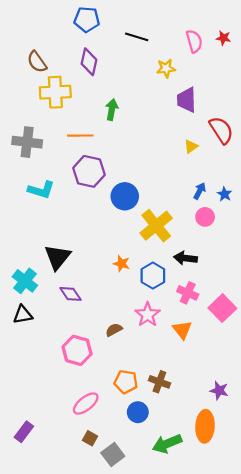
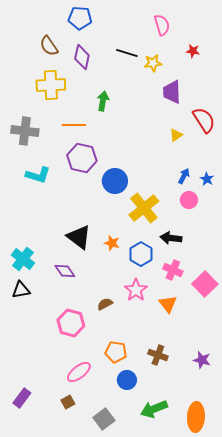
black line: (137, 37) -> (127, 53), moved
red star: (223, 38) -> (193, 51), moved
pink semicircle: (194, 41) -> (162, 25), moved
brown semicircle: (37, 62) -> (49, 46), moved
black triangle: (57, 257) -> (79, 237), moved, turned -32
brown cross: (159, 382) -> (158, 355), moved
orange ellipse: (205, 426) -> (196, 417), moved
brown square: (90, 438) -> (68, 402), moved, turned 32

